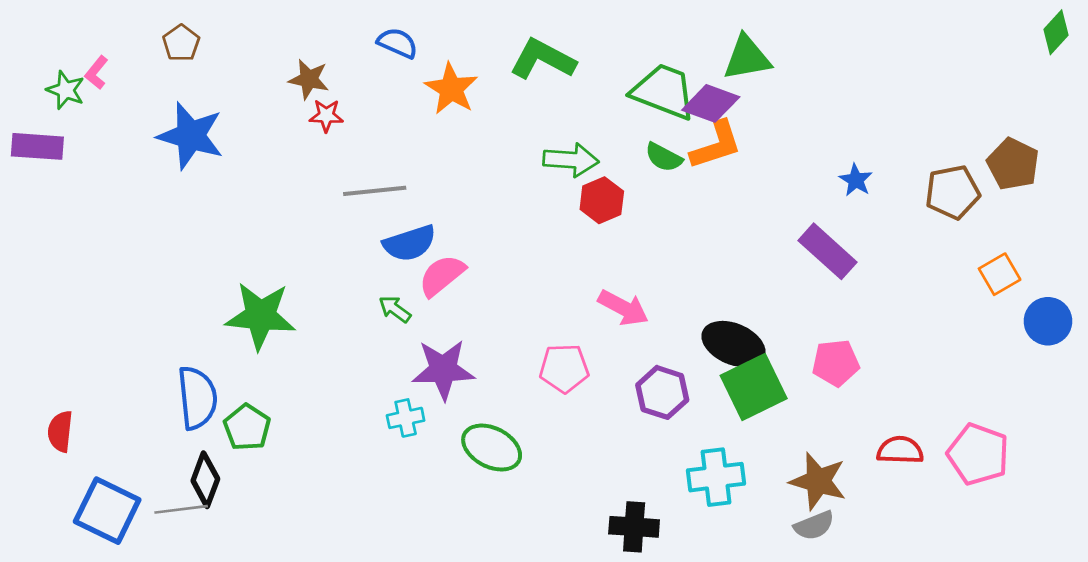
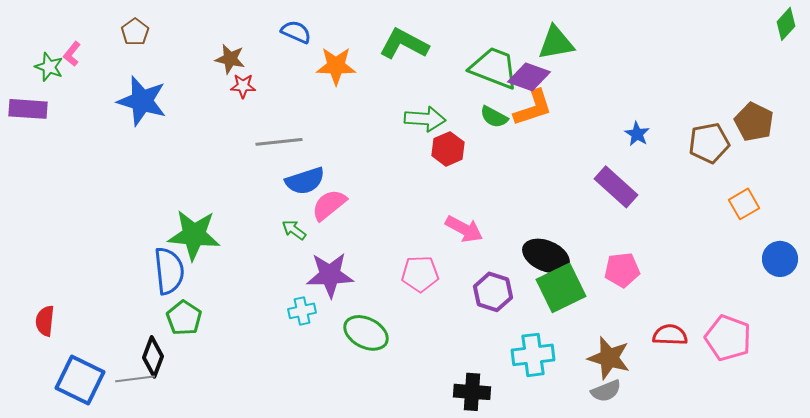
orange star: (451, 89) -> (336, 66), turned -30
blue circle: (1048, 321) -> (780, 259), moved
blue semicircle: (197, 398) -> (169, 271), moved

